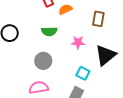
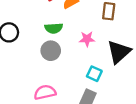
gray circle: (43, 61) -> (51, 51), moved

